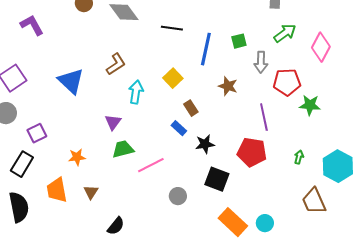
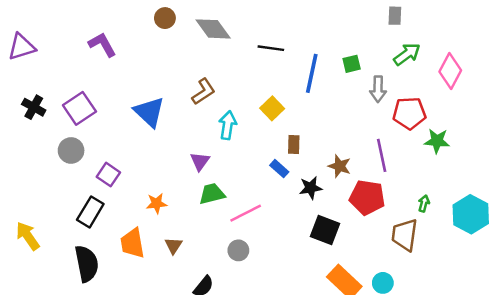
brown star: (228, 86) -> (340, 166), moved
brown rectangle: (191, 108) -> (294, 144), turned 35
purple square: (37, 133) -> (108, 175), turned -30
gray circle: (178, 196) -> (238, 250), moved
brown trapezoid: (314, 201) -> (405, 235), moved, turned 32

